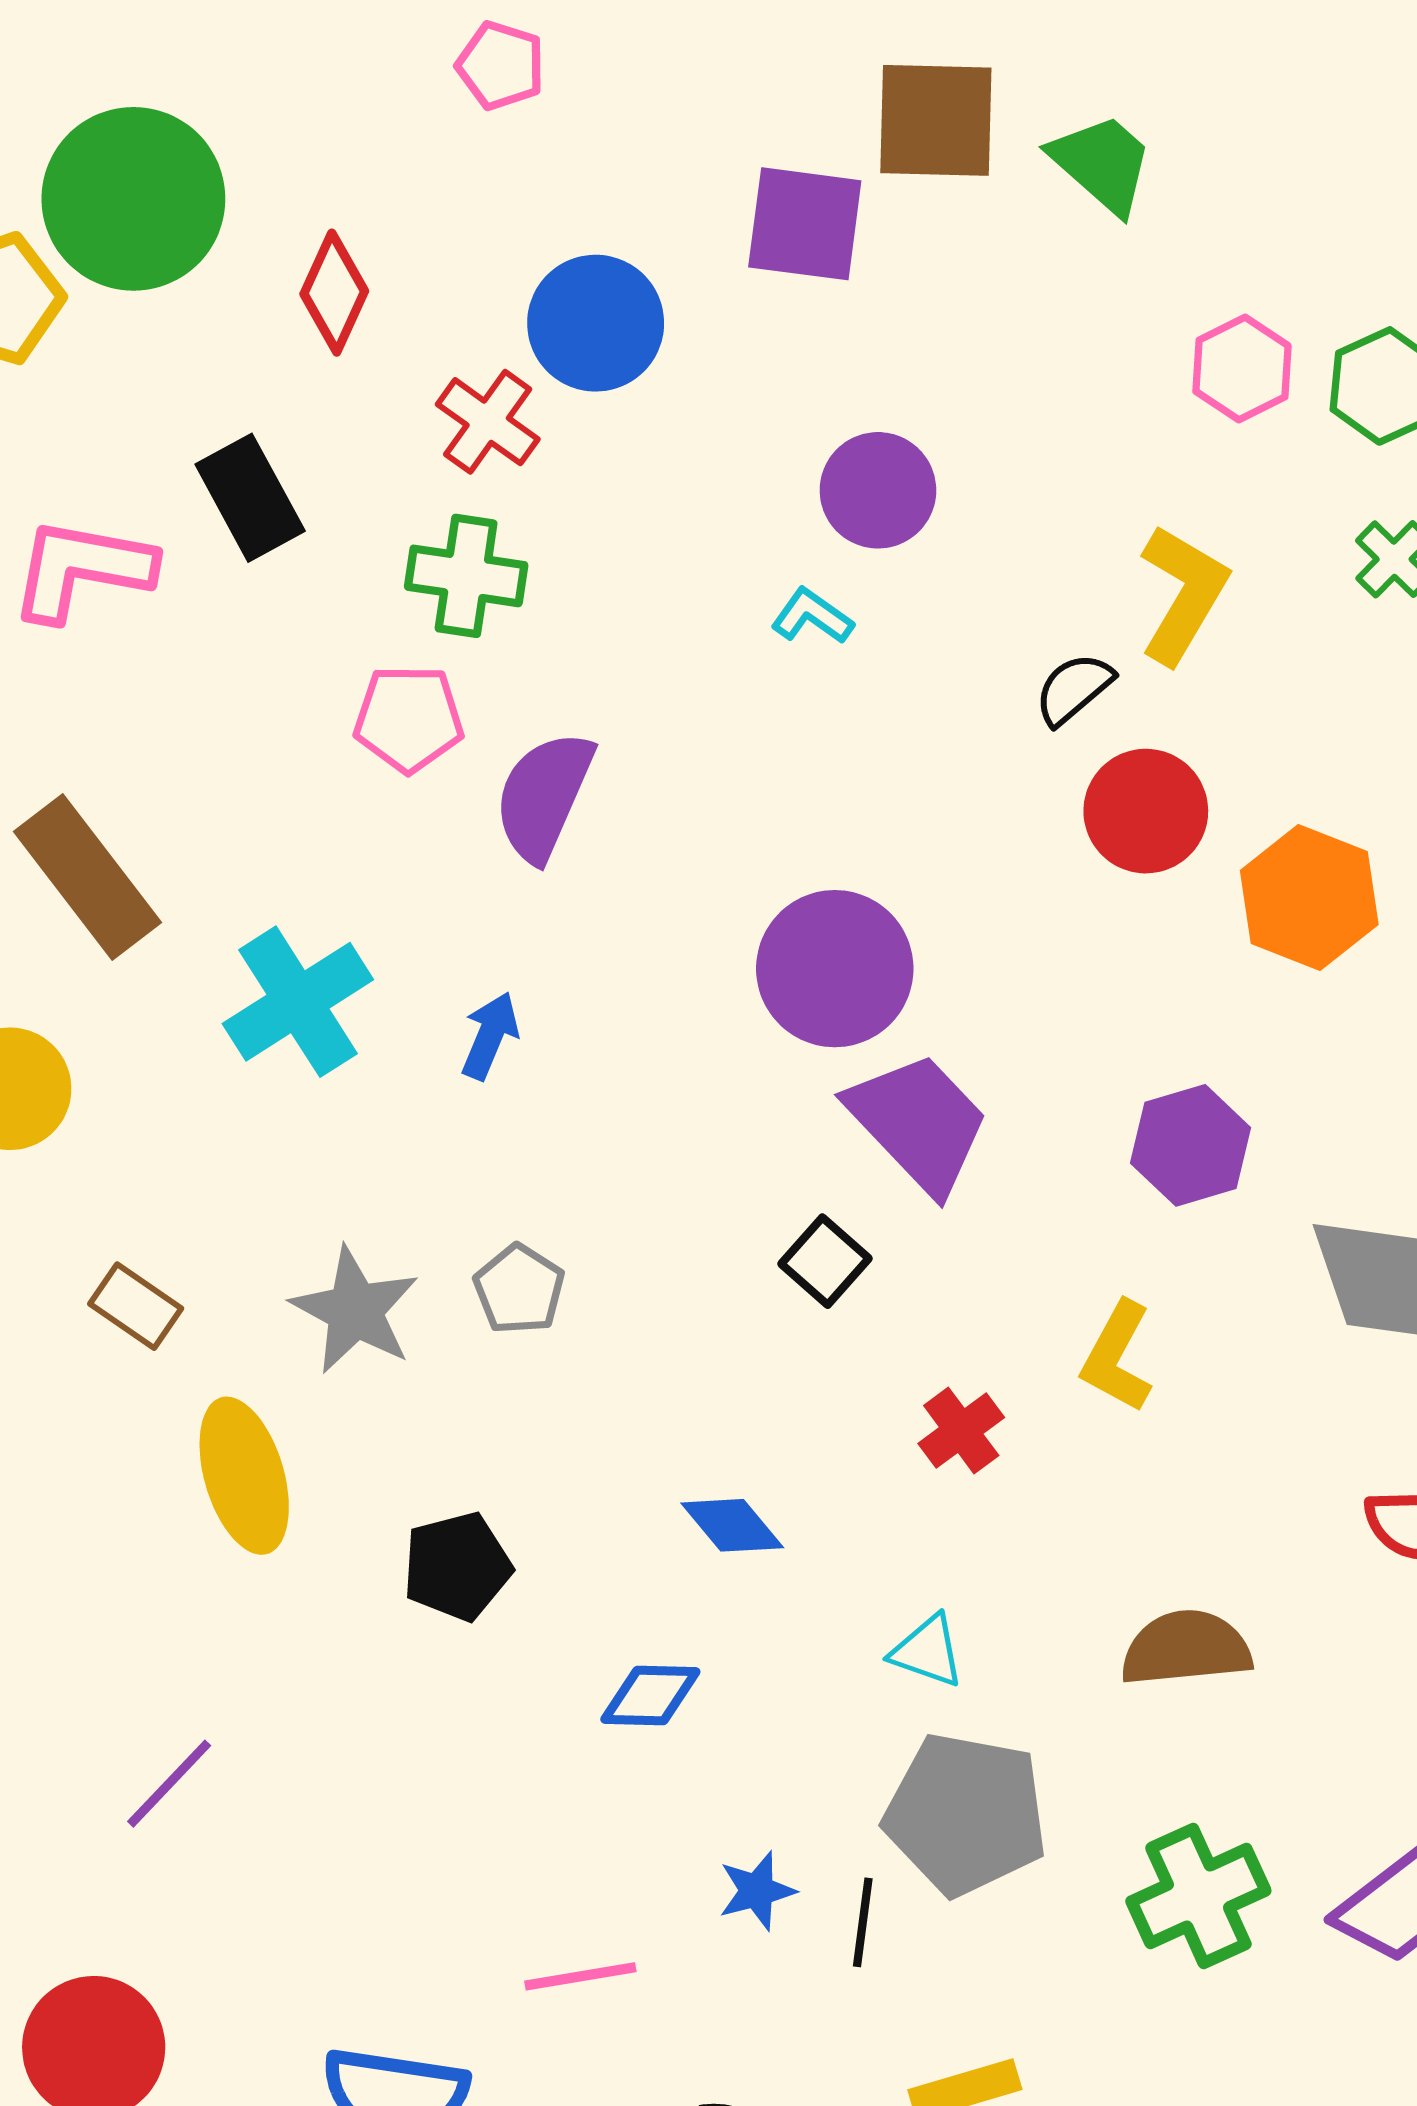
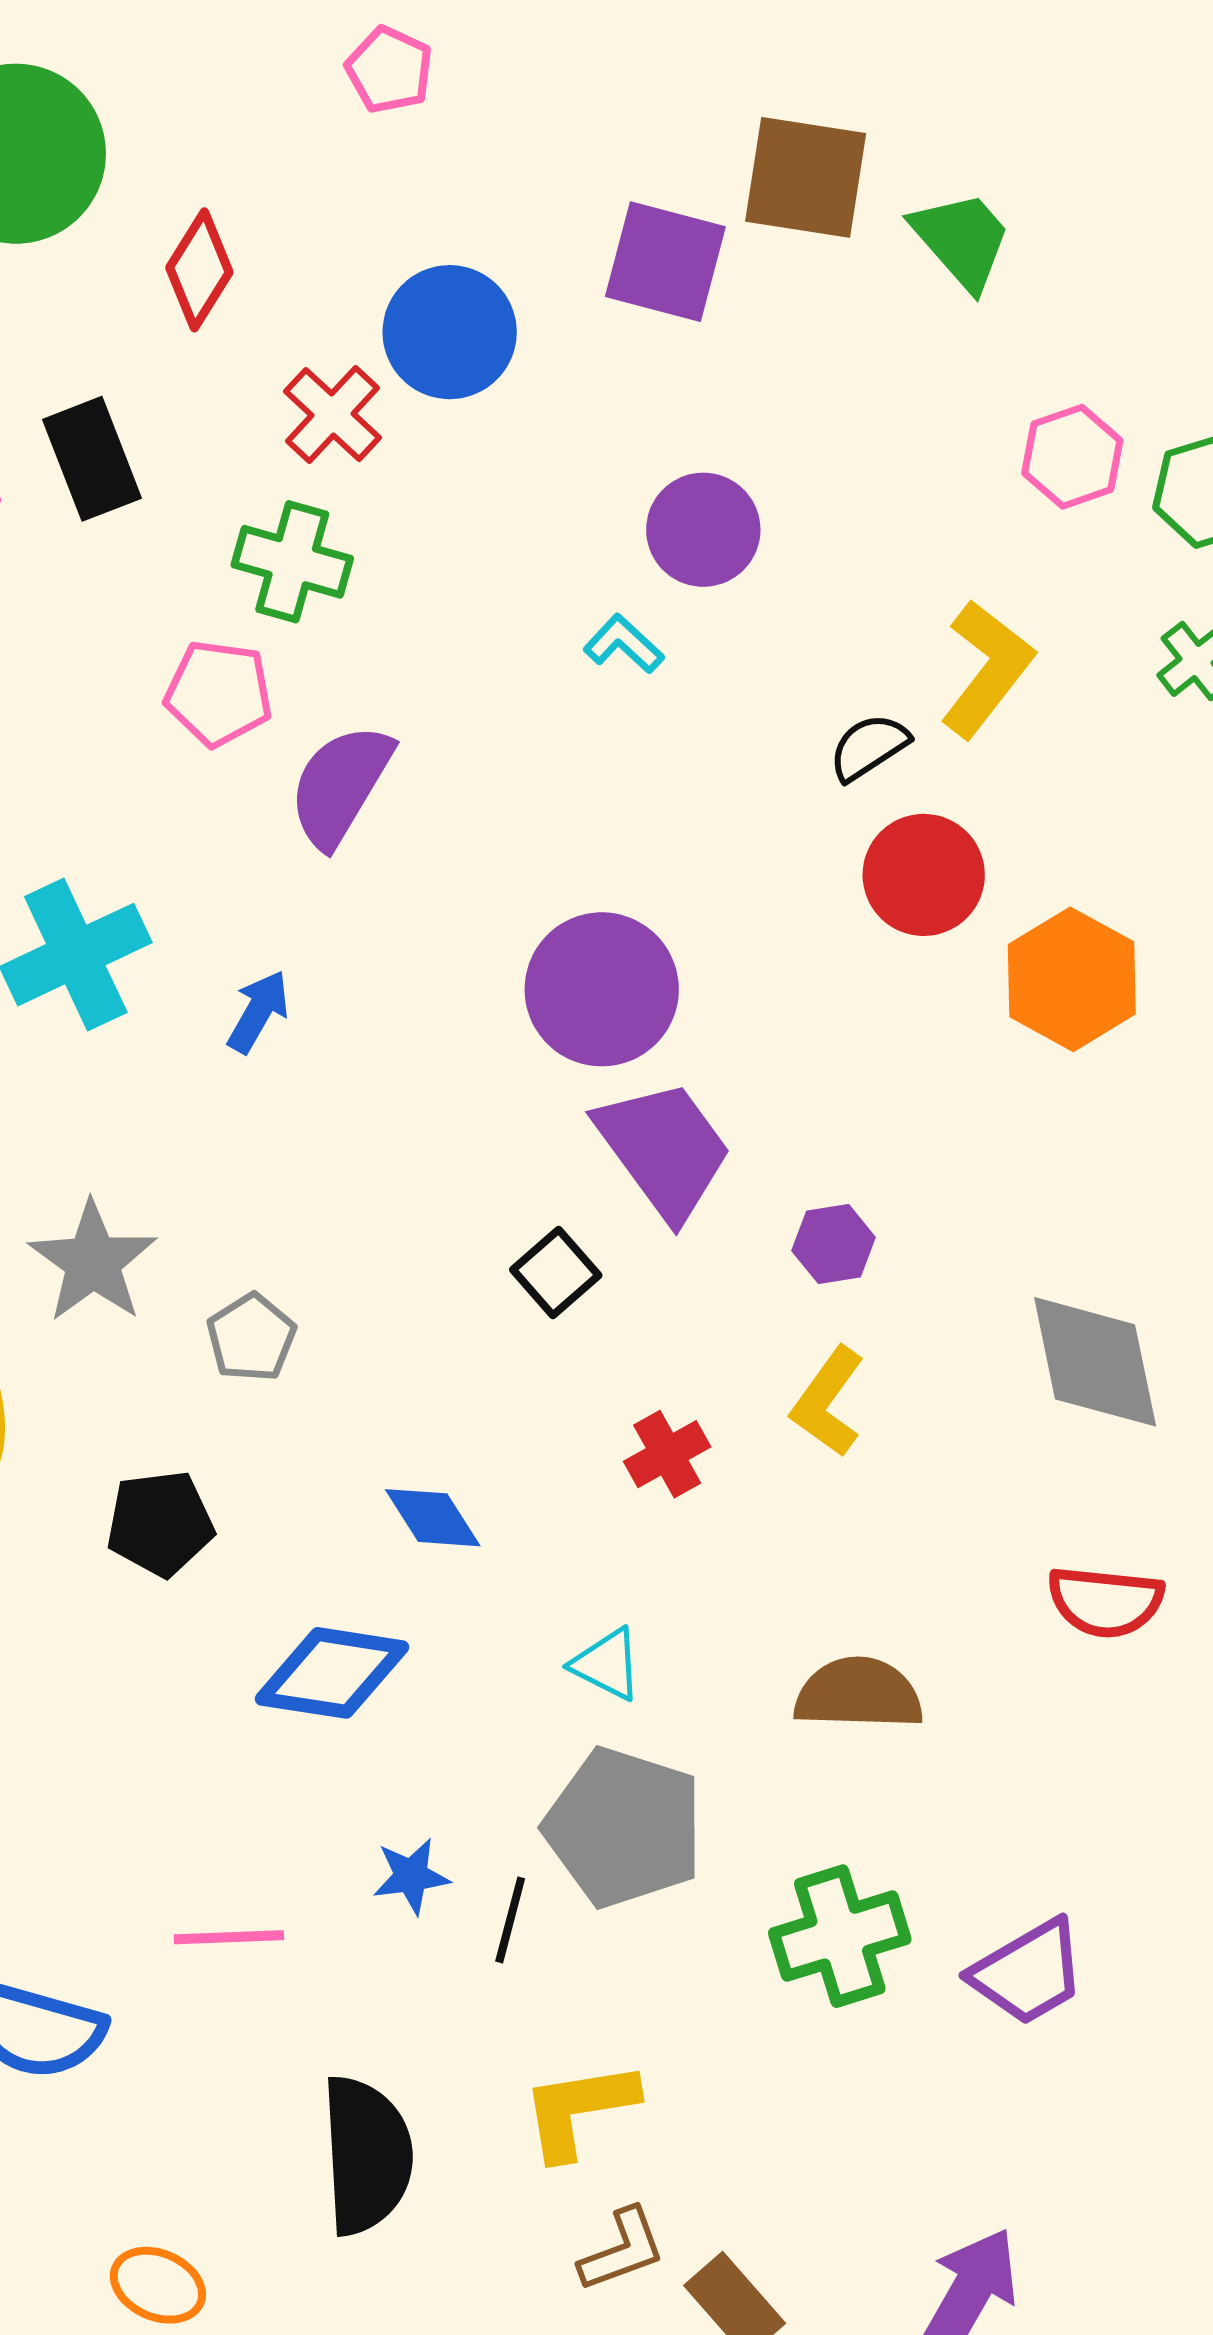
purple hexagon: (1191, 1145) -> (834, 1244), moved, size x0.7
gray pentagon: (519, 1289) -> (251, 1338), moved
blue diamond: (650, 1696) -> (332, 1673), size x1.5

